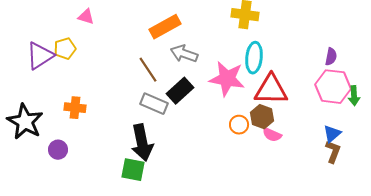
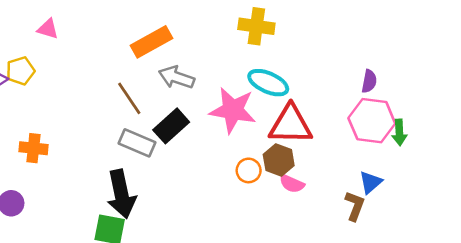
cyan ellipse: (254, 58) -> (268, 83), turned -72
brown L-shape: (333, 152) -> (355, 206), moved

